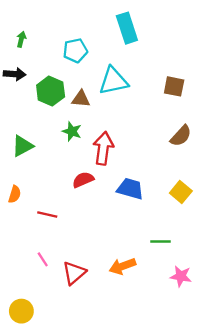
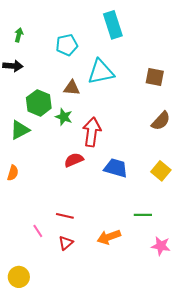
green hexagon: (51, 91) -> (39, 103), moved
red line: (47, 215) -> (65, 216), moved
red triangle: (74, 273) -> (66, 243), size x0.7

